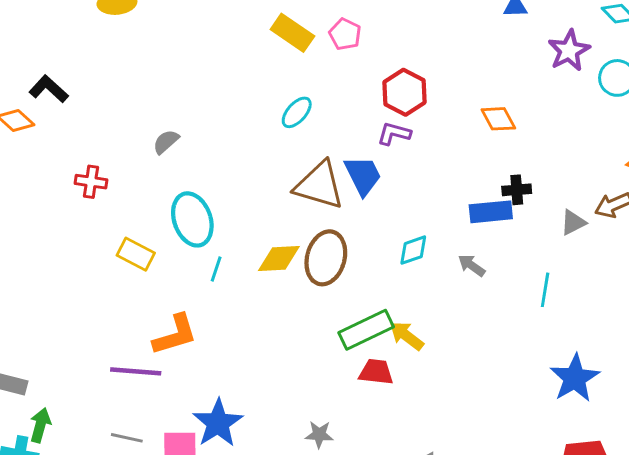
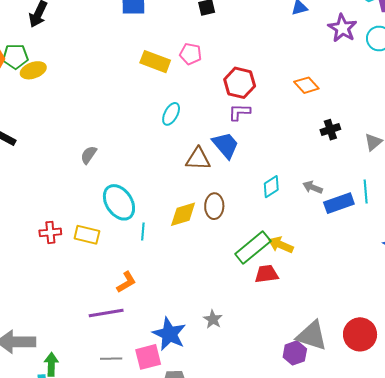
red cross: (91, 182) -> (50, 232), moved
brown triangle: (319, 185) -> (198, 159), size x0.7
blue rectangle: (491, 212) -> (339, 203), moved
brown ellipse: (326, 258) -> (214, 206), size x0.7
orange L-shape: (175, 335) -> (126, 282), size x0.7
gray star: (319, 434) -> (213, 319), moved, turned -30

